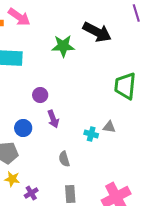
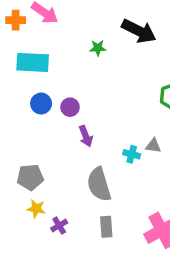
green star: (63, 46) -> (98, 48), size x0.6
blue circle: (23, 128) -> (41, 104), moved
gray semicircle: (64, 159) -> (99, 184), size x1.8

